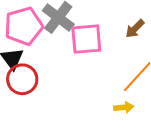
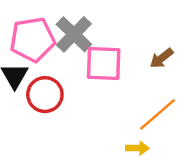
red circle: (22, 79) -> (45, 95), moved

